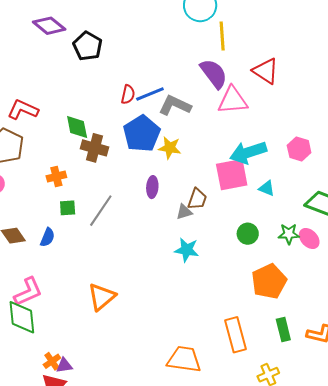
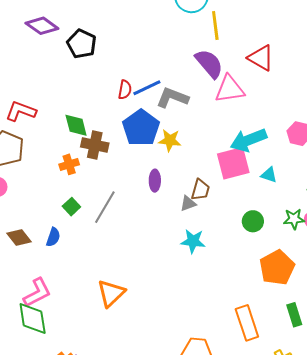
orange cross: (56, 177) -> (69, 164), moved
green square: (68, 208) -> (71, 207), turned -36

